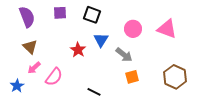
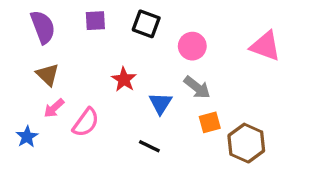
pink circle: (133, 29) -> (192, 46), moved
blue triangle: (101, 40) -> (160, 103), moved
brown hexagon: (175, 77) -> (246, 143), moved

